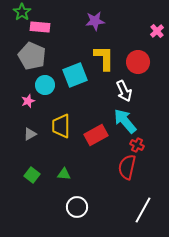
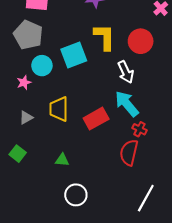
green square: (32, 175) -> (18, 154), moved

